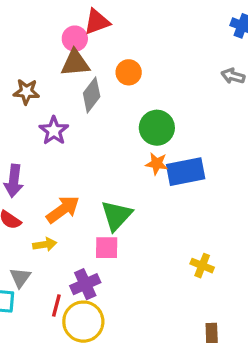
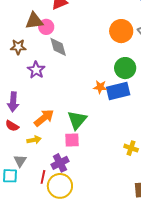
pink circle: (75, 39) -> (46, 27), moved
brown triangle: (75, 63) -> (34, 21), moved
orange circle: (129, 72) -> (121, 31), moved, size x1.5
gray diamond: (92, 95) -> (58, 47), turned -50
green circle: (157, 128) -> (125, 68), moved

